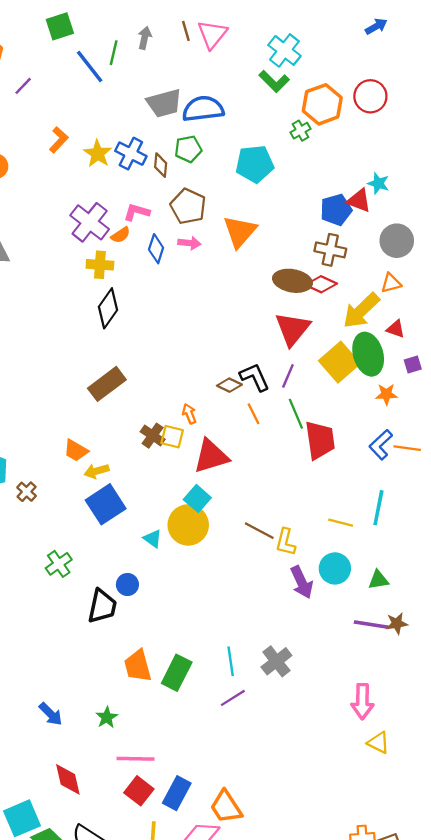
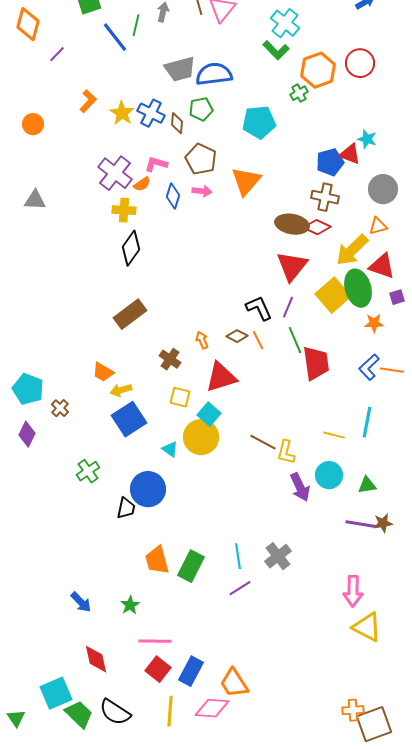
red triangle: (396, 329) -> (382, 266), size x1.6
brown diamond: (229, 385) -> (237, 336), moved
yellow square: (172, 437) -> (180, 397), moved
blue circle: (127, 585) -> (148, 489), size x1.8
black trapezoid: (102, 606) -> (126, 508), size x0.7
yellow triangle: (378, 743) -> (367, 627), size x1.5

